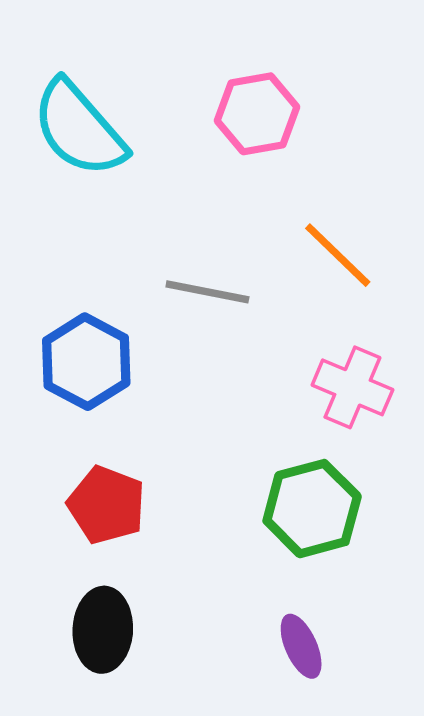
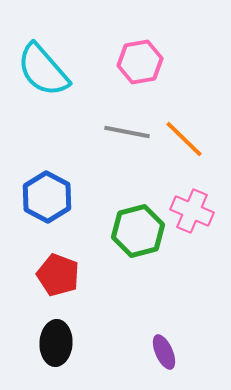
gray line: (207, 292) -> (127, 132), moved
green hexagon: (312, 509) -> (138, 231), moved

